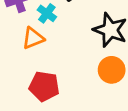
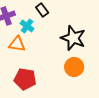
orange triangle: (33, 38) -> (17, 44), turned 30

